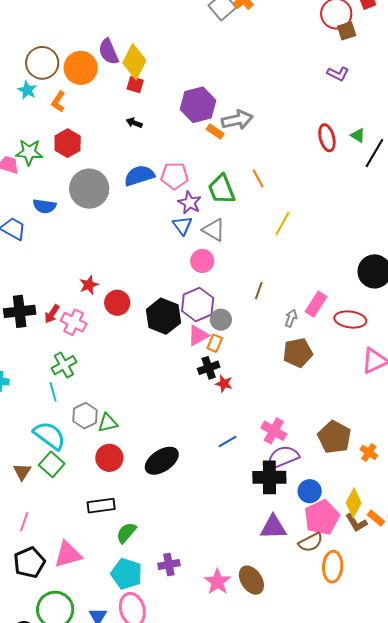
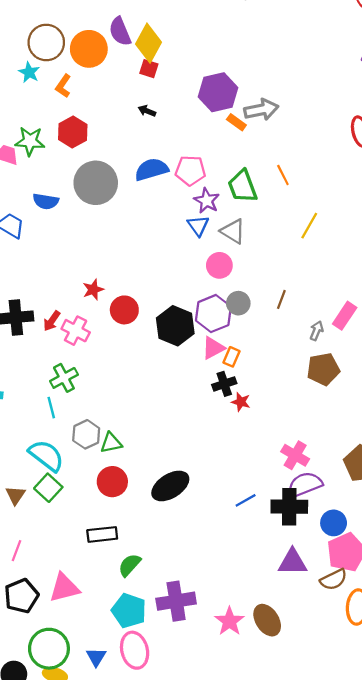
gray circle: (221, 320) -> (238, 303), moved
blue line: (227, 442) -> (246, 500), moved
purple cross: (169, 564) -> (176, 601), size x1.6

